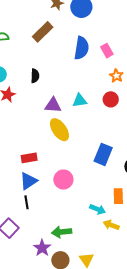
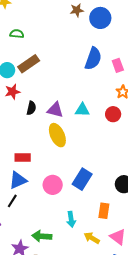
brown rectangle: (43, 32) -> (29, 64), moved
black semicircle: (35, 76) -> (31, 108), moved
blue rectangle: (103, 154) -> (82, 179), moved
black line: (27, 202) -> (12, 201), turned 32
cyan arrow: (98, 209) -> (71, 219), moved, turned 49

